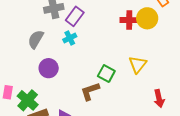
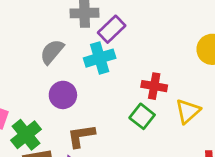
red cross: (129, 20) -> (154, 86), moved
cyan cross: (70, 38) -> (100, 58), size x1.5
brown L-shape: (90, 91) -> (81, 136), moved

